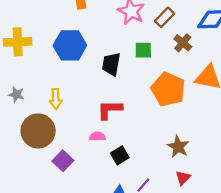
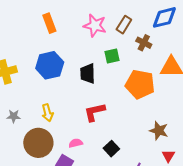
pink semicircle: (97, 136) -> (76, 143), moved

